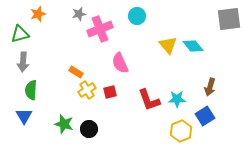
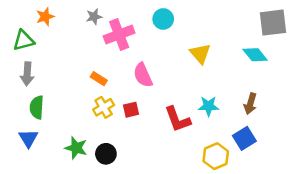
cyan diamond: (193, 46) -> (255, 55), moved
orange rectangle: (76, 72) -> (99, 79), moved
cyan star: (177, 99) -> (209, 106), moved

